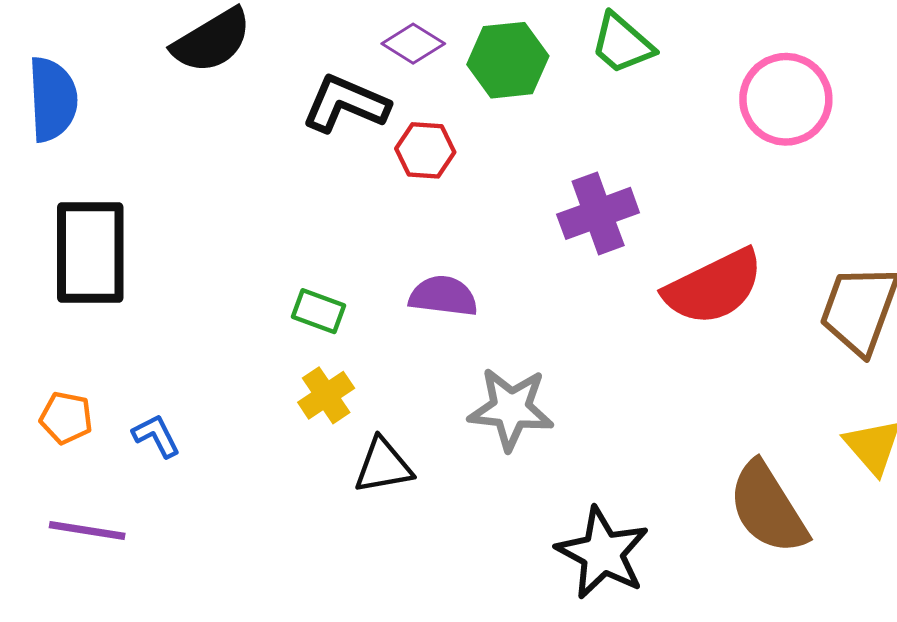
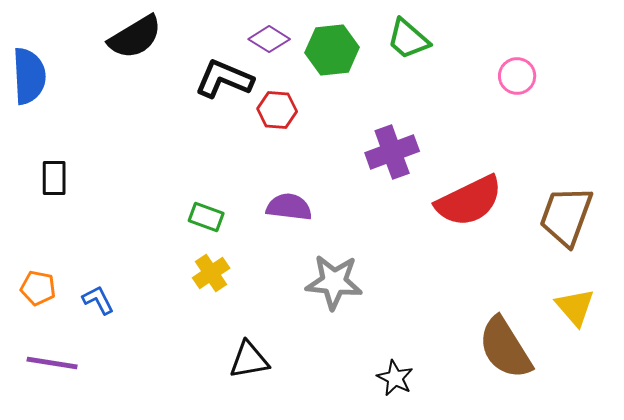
pink circle: (786, 99) -> (517, 76), size x0.6
black rectangle: (90, 253) -> (54, 178), size x0.5
black triangle: (383, 466) -> (249, 360), moved
black star: (603, 553) -> (395, 378), size x0.6

